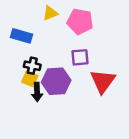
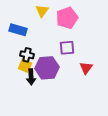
yellow triangle: (50, 13) -> (42, 11), turned -32
pink pentagon: (80, 22) -> (67, 18), turned -30
red triangle: (103, 81) -> (86, 68), size x0.6

